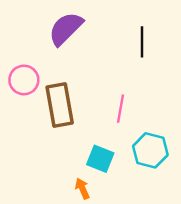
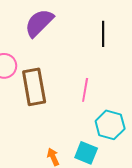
cyan square: (100, 159) -> (86, 153), moved

